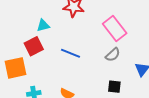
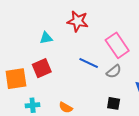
red square: (34, 46) -> (42, 68), moved
blue line: (70, 53) -> (89, 63), moved

